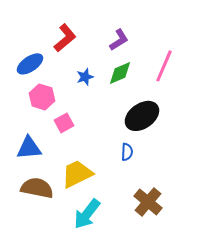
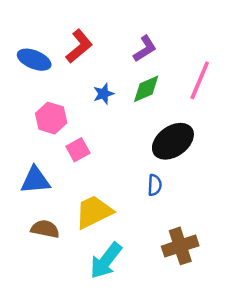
blue ellipse: (30, 64) -> (34, 60), moved, turned 56
brown semicircle: (37, 188) -> (45, 229), size x0.7
brown cross: (148, 202) -> (180, 246), turned 32

